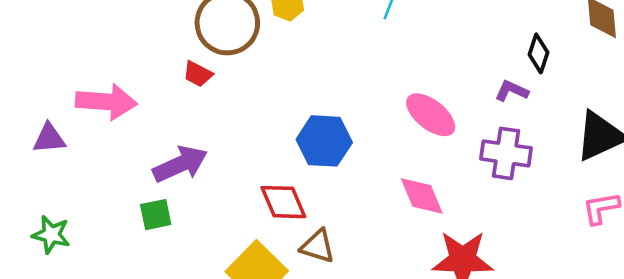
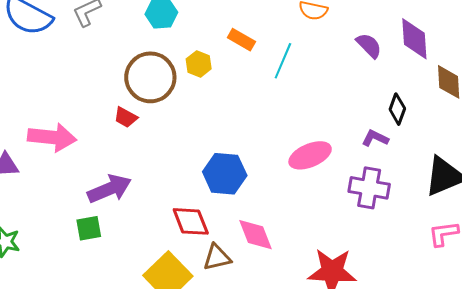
pink ellipse: (431, 115) -> (310, 155), turned -63
pink diamond: (422, 196) -> (256, 235), moved
brown triangle: (318, 246) -> (217, 257), turned -32

